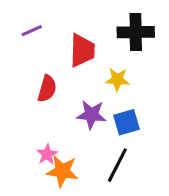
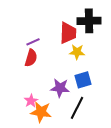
purple line: (32, 31) -> (33, 42), moved
red trapezoid: (82, 50) -> (68, 33), moved
purple star: (91, 115) -> (60, 88), moved

